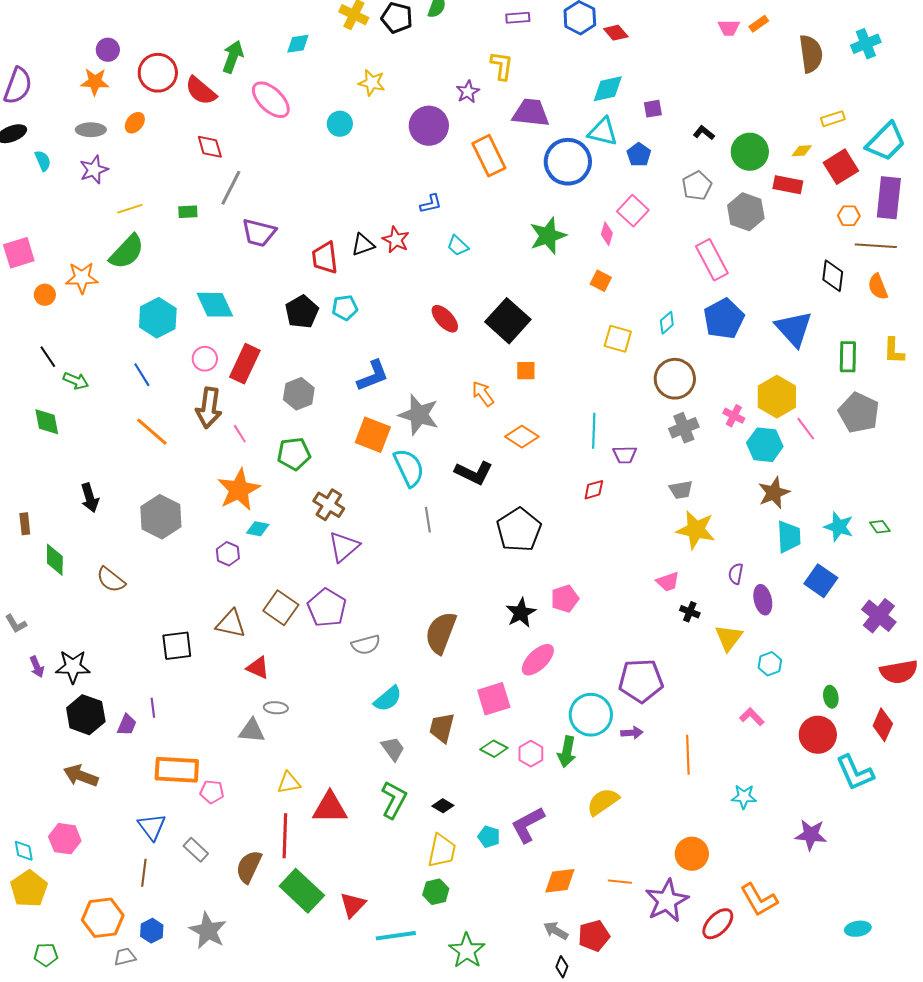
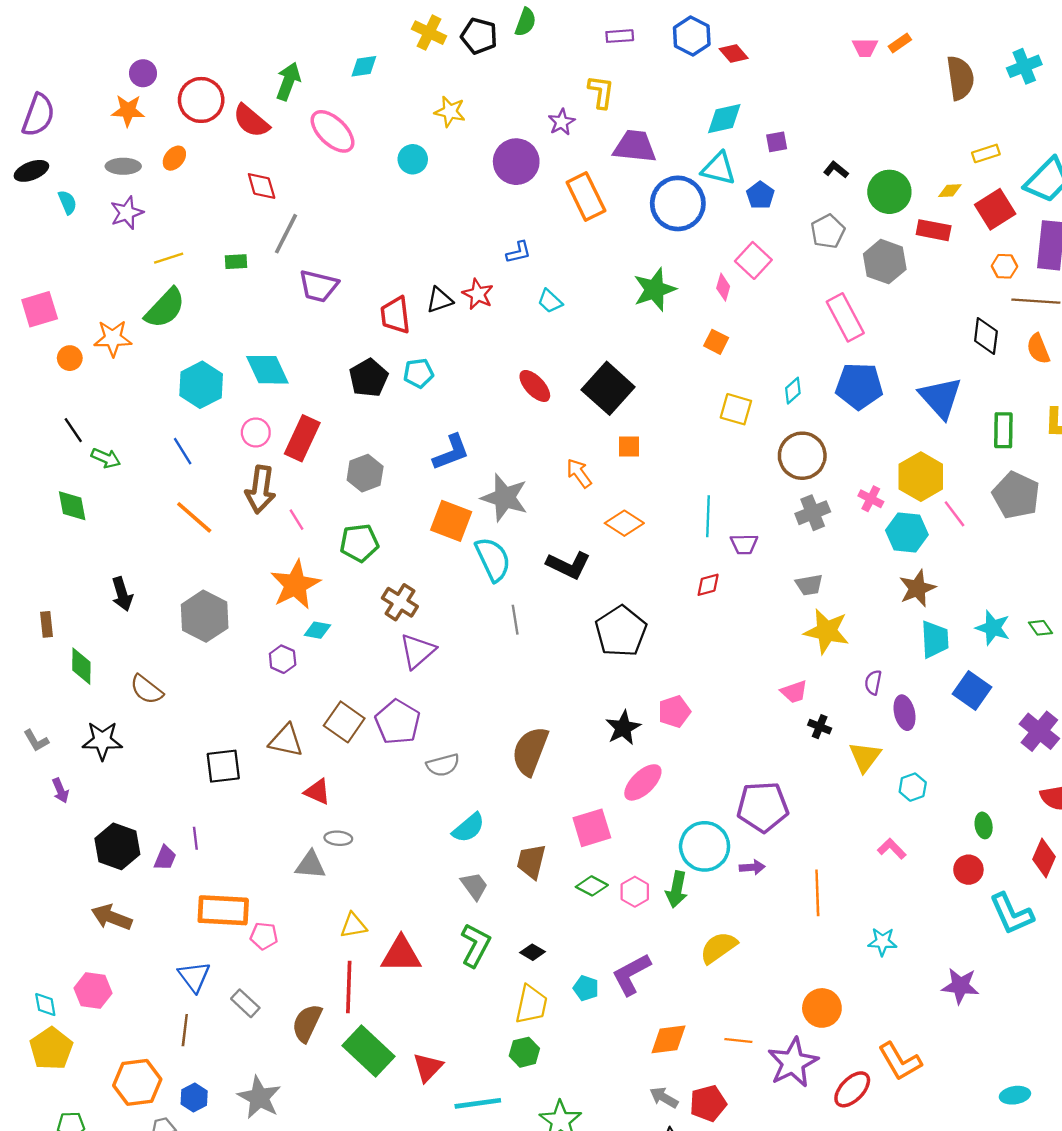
blue pentagon: (724, 319) -> (859, 386), turned 30
black star: (73, 667) -> (102, 741), moved
red circle: (818, 735) -> (968, 870), size x0.7

